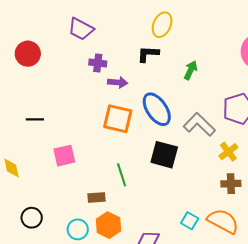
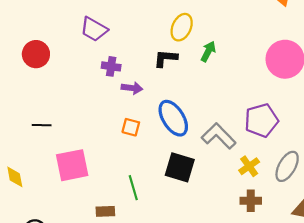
green arrow: (191, 70) -> (208, 51), moved
orange square: (118, 119) -> (131, 127), size x0.6
pink square: (64, 156) -> (72, 165), size x1.4

